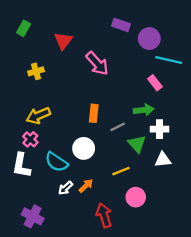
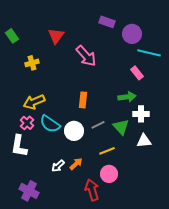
green rectangle: (24, 28) -> (12, 36), moved, turned -64
gray line: (118, 127) -> (98, 125), moved
cyan semicircle: (56, 162) -> (50, 124), moved
pink circle: (136, 197) -> (109, 174), moved

